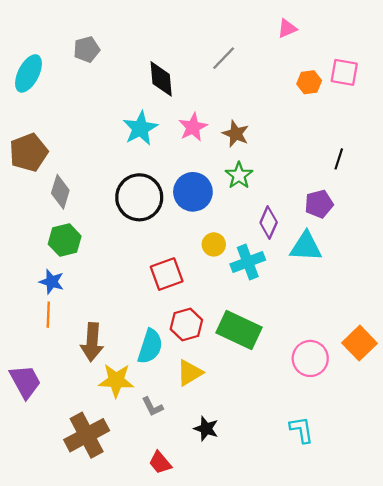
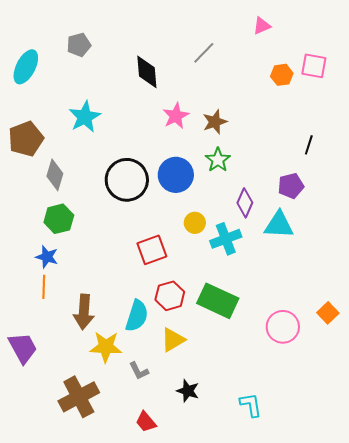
cyan star: (140, 128) -> (85, 117), moved
brown star: (236, 134) -> (215, 122), turned 30
orange square: (360, 343) -> (328, 313), size x0.7
cyan L-shape: (301, 430) -> (251, 405), moved

